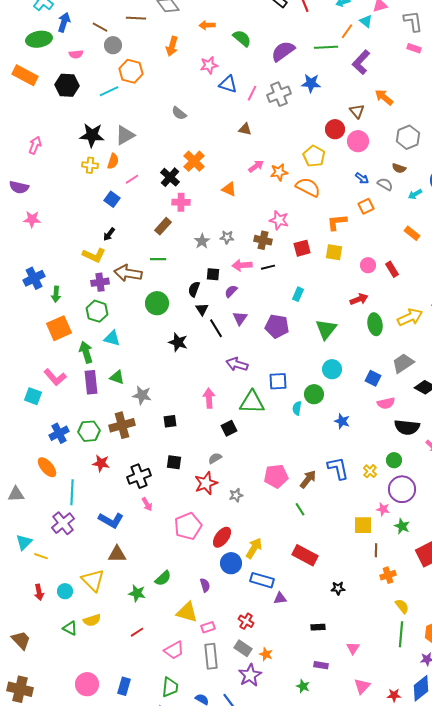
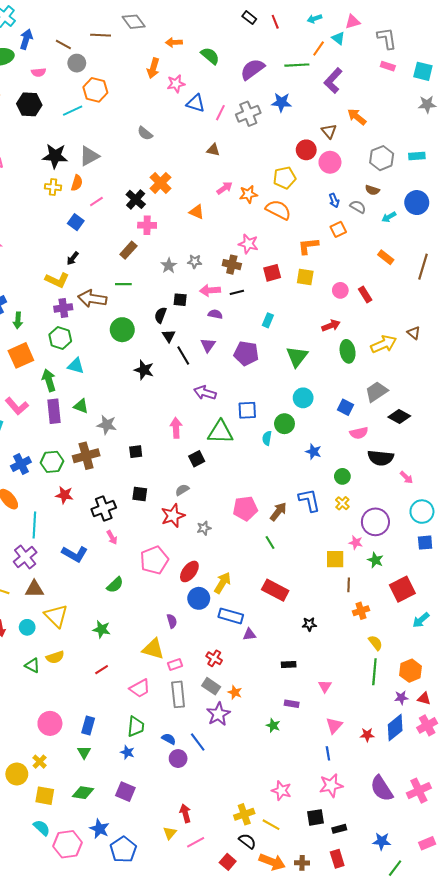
orange arrow: (172, 46) -> (153, 68), moved
yellow pentagon: (314, 156) -> (284, 178), turned 30
blue arrow: (362, 178) -> (334, 200), turned 32
purple semicircle: (231, 291) -> (215, 314), moved, turned 56
green circle: (394, 460) -> (342, 476), moved
brown triangle: (117, 554) -> (34, 589), moved
green semicircle: (163, 578) -> (115, 585), moved

